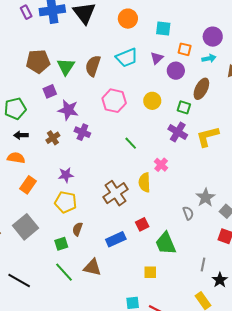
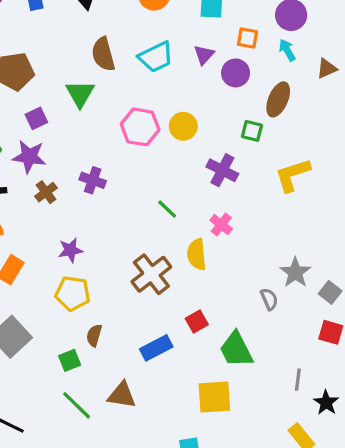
cyan arrow: (209, 58) -> (287, 50), turned -104
brown semicircle: (93, 66) -> (103, 54), moved, turned -30
green triangle: (66, 67) -> (80, 94), moved
yellow circle: (152, 101) -> (183, 126), moved
purple star: (68, 110) -> (29, 157), moved
purple cross: (178, 132) -> (222, 170), moved
green line: (131, 143) -> (167, 209), moved
yellow square: (150, 272) -> (214, 397), size x1.6

